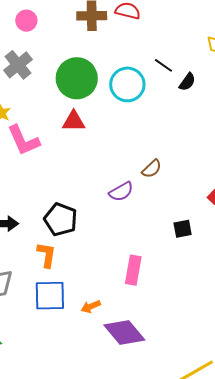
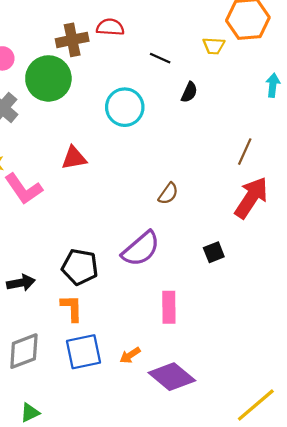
black line: (163, 65) -> (160, 58), moved
green circle: (77, 78) -> (48, 78), moved
purple semicircle: (121, 192) -> (141, 249), moved, size x1.5

